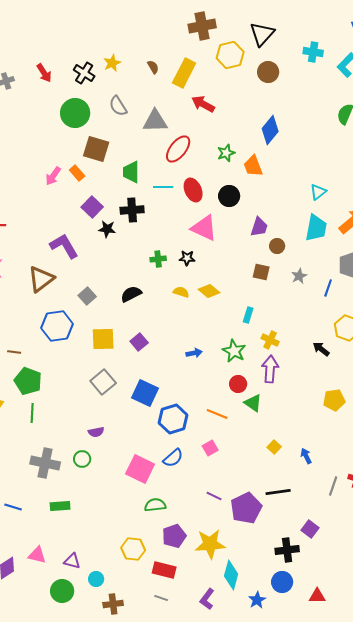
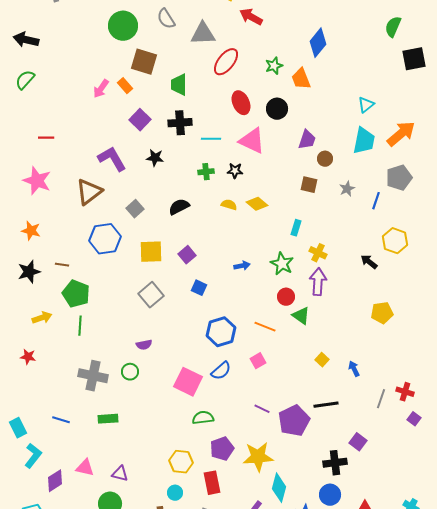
cyan line: (163, 187) -> (211, 139), moved
black star: (107, 229) -> (155, 158), moved
blue square: (145, 393) -> (199, 288), moved, size x0.6
red rectangle: (164, 570) -> (212, 483), turned 65
cyan circle: (96, 579) -> (175, 493), moved

